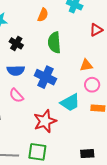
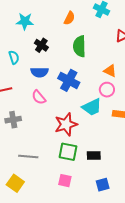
orange triangle: (86, 65) -> (110, 71), turned 32
pink circle: (92, 85) -> (107, 90), moved
green square: (37, 152) -> (68, 152), moved
black rectangle: (87, 154) -> (94, 156), moved

